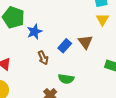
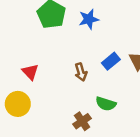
blue star: (35, 32) -> (89, 19), moved

